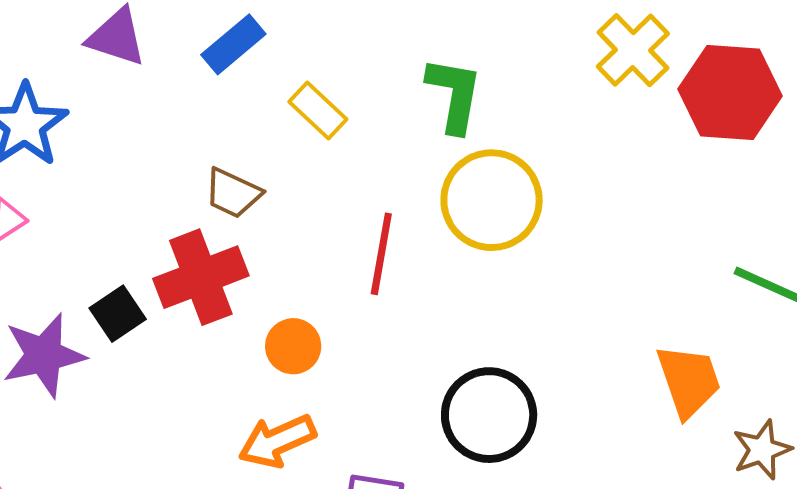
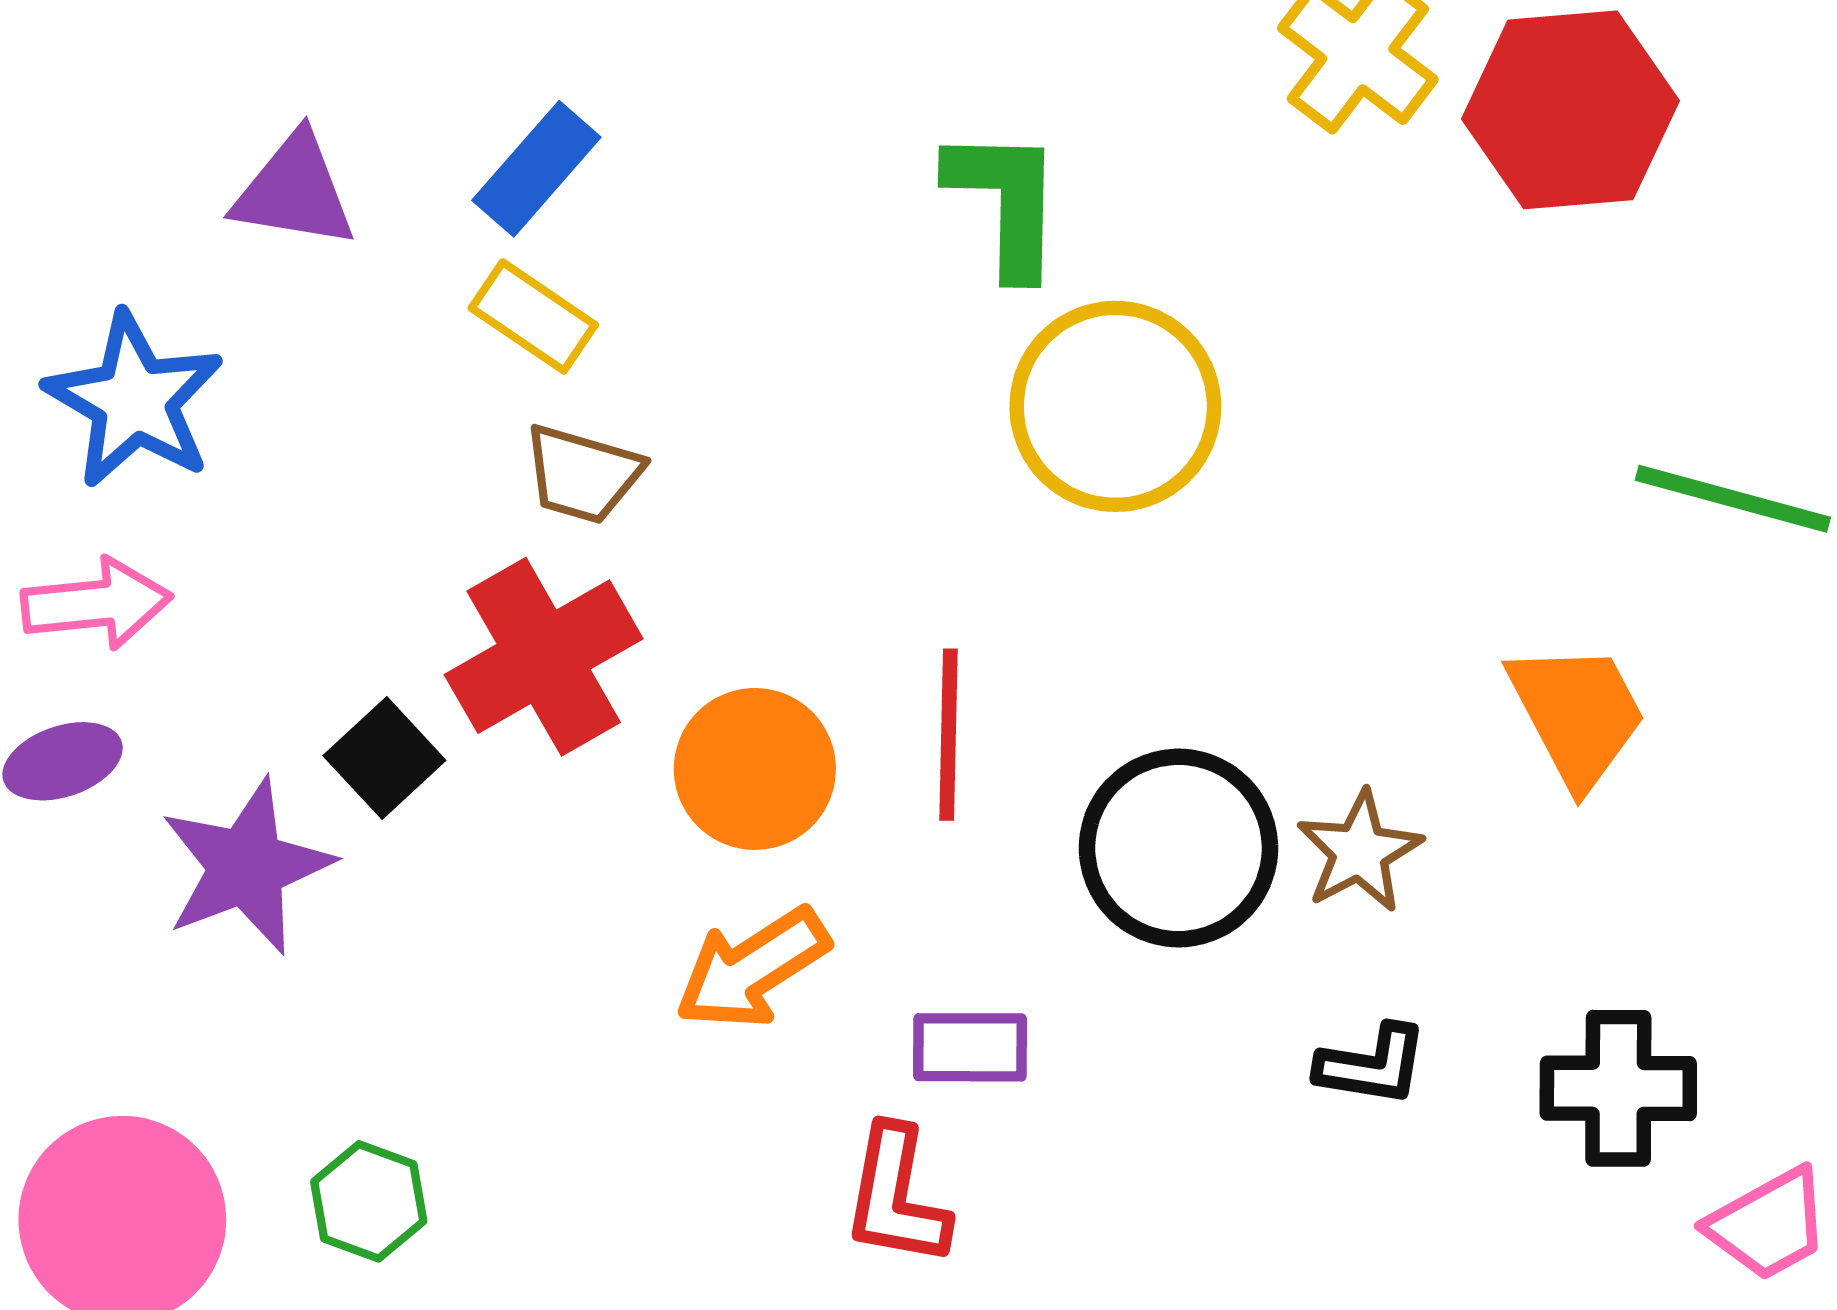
yellow rectangle: (318, 111) -> (533, 316), moved
red line: (381, 254) -> (949, 735), moved
orange circle: (293, 346) -> (755, 769), size x1.4
brown star: (762, 450) -> (1359, 852), moved

